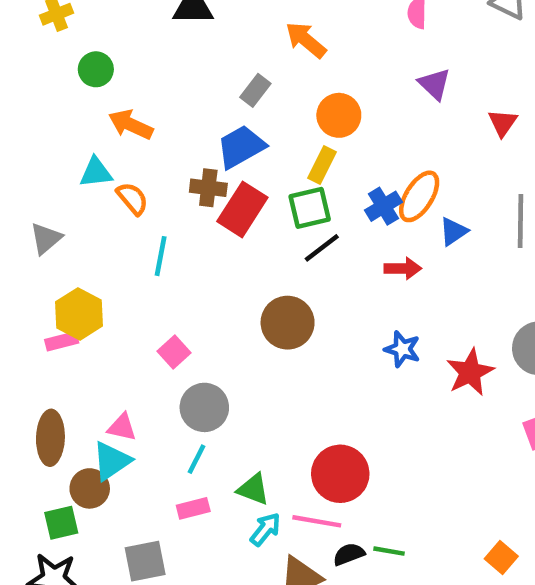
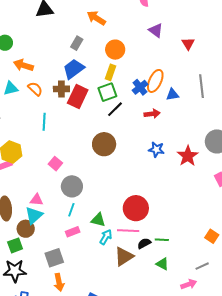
orange semicircle: (132, 198) -> (35, 89), moved
blue triangle: (454, 231) -> (172, 95), turned 32

